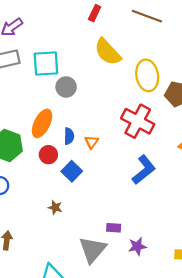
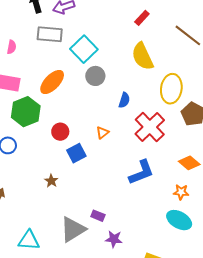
cyan square: (46, 63) -> (84, 49), turned 32
orange ellipse: (42, 123) -> (52, 82), moved
blue semicircle: (69, 136) -> (124, 100), moved

